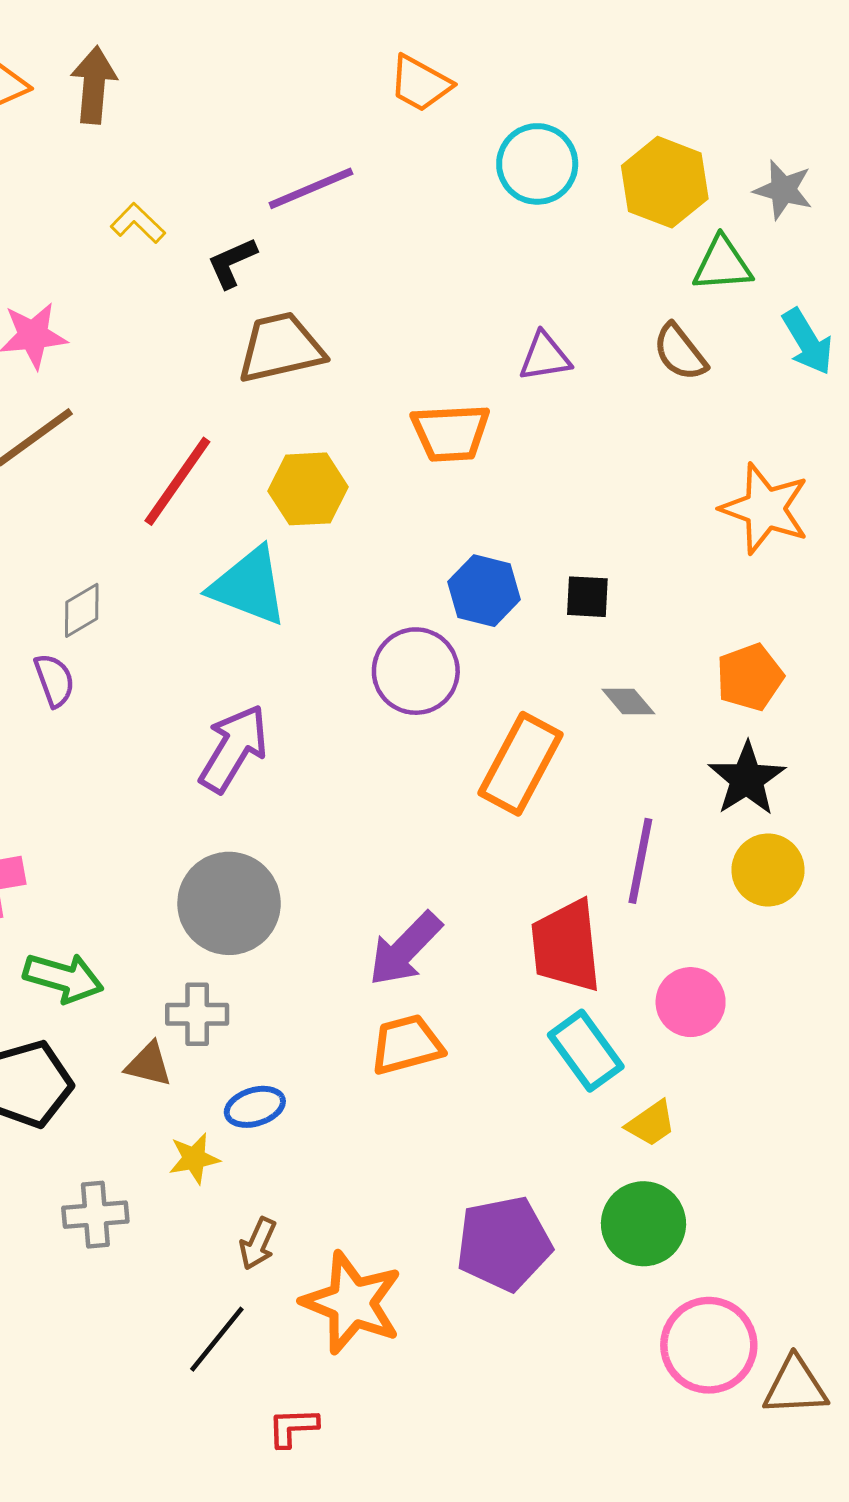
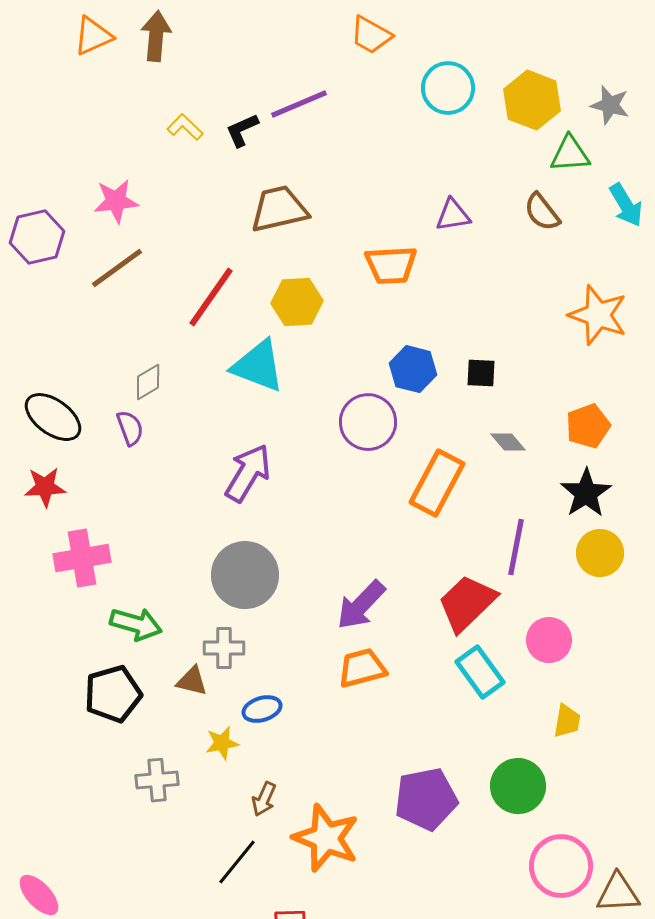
black L-shape: (232, 263) -> (242, 130), moved
red trapezoid: (566, 946) -> (467, 603), turned 52
yellow trapezoid: (651, 1124) -> (567, 721), moved, turned -45

